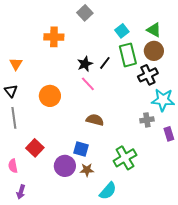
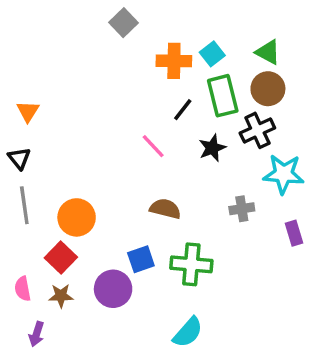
gray square: (85, 13) -> (124, 23), moved
orange cross: (54, 37) -> (174, 61), moved
black star: (85, 64) -> (212, 148), moved
orange circle: (50, 96) -> (77, 217), moved
gray cross: (147, 120) -> (242, 209), moved
blue square: (81, 149) -> (141, 259), turned -35
green cross: (125, 158) -> (191, 264), moved, turned 35
brown star: (87, 170) -> (61, 296), moved

